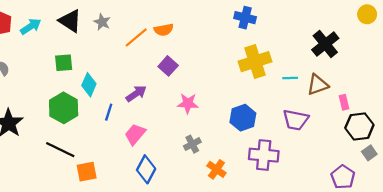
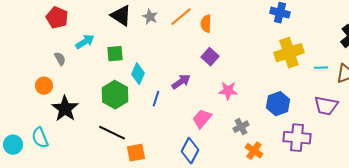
cyan arrow: (31, 26) -> (85, 42), moved
orange semicircle: (164, 30) -> (206, 24), turned 102
orange line: (136, 37) -> (181, 17), moved
pink trapezoid: (135, 134) -> (202, 119), moved
gray cross: (192, 144) -> (241, 127), moved

